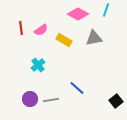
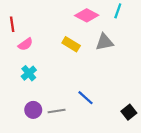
red line: (21, 28) -> (12, 24), moved
pink semicircle: (41, 30) -> (25, 44), moved
cyan cross: (38, 65) -> (29, 73), moved

